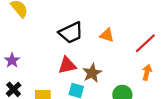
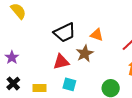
brown star: (92, 73) -> (85, 53), moved

